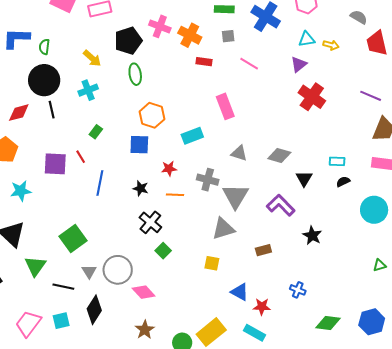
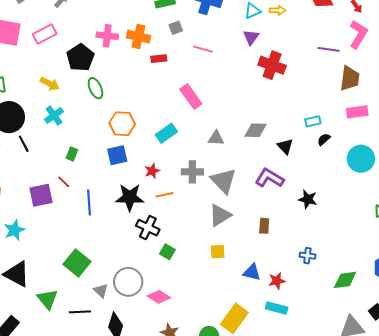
black star: (141, 188) -> (130, 197), size x1.8
brown rectangle: (263, 250) -> (264, 226), turned -56

